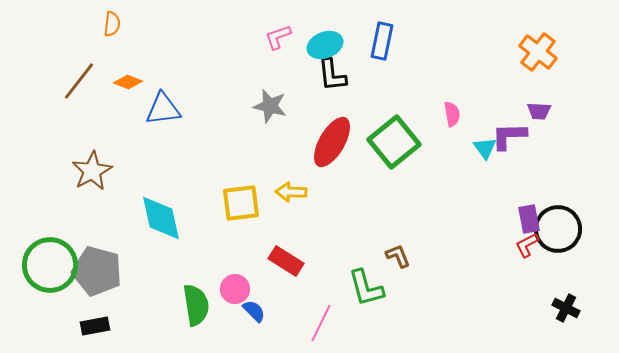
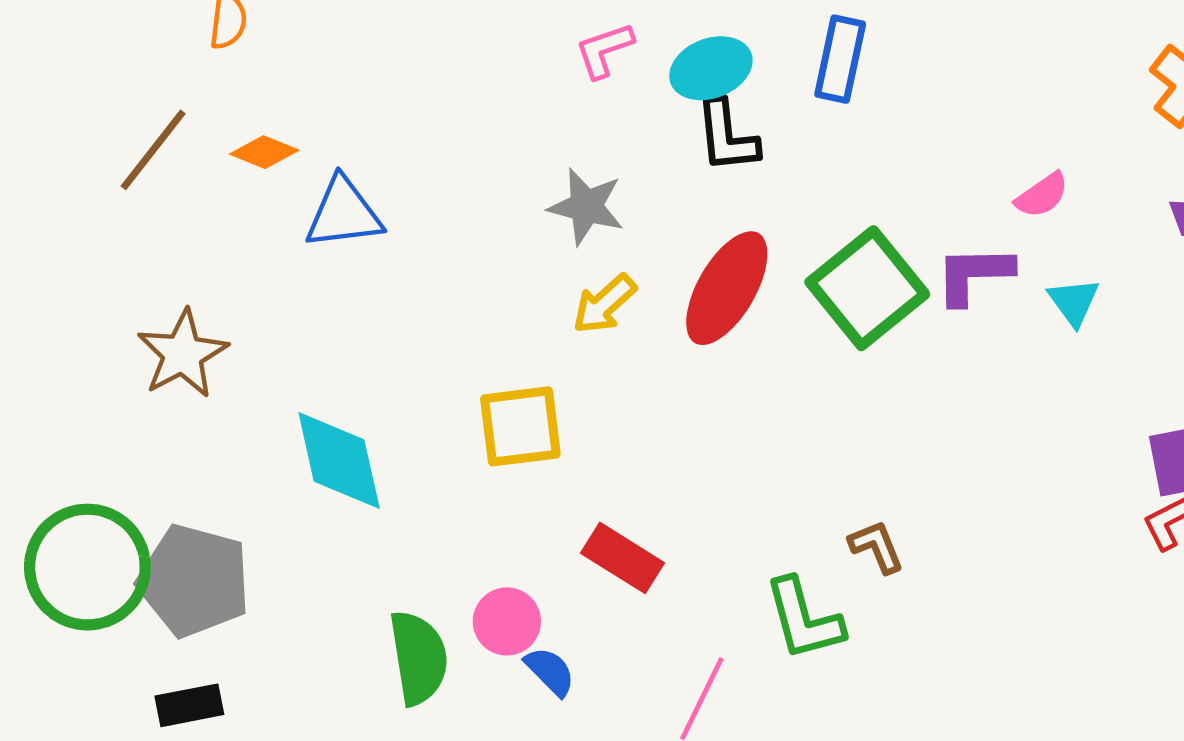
pink semicircle: (452, 114) -> (1042, 195), moved, turned 65
purple L-shape: (509, 136) -> (974, 275), moved
yellow arrow: (291, 192) -> (604, 304), moved, turned -44

